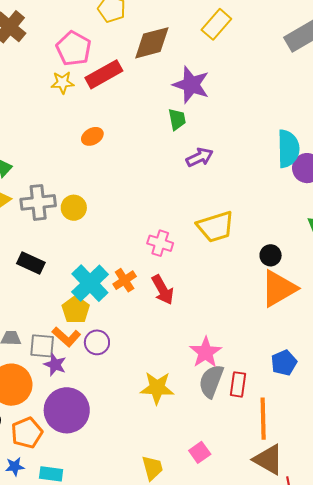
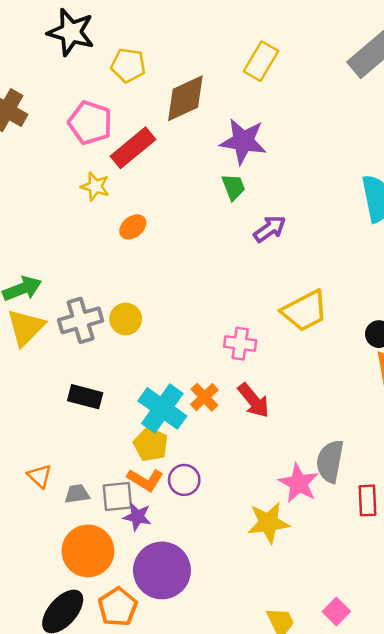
yellow star: (63, 82) -> (95, 186), moved, turned 30
pink star: (206, 352) -> (299, 483), moved
gray semicircle: (211, 381) -> (330, 461), moved
pink square: (200, 452) -> (336, 612), moved

